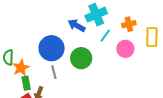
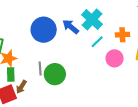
cyan cross: (96, 15) -> (92, 20), turned -35
blue circle: (52, 48) -> (44, 30), moved
green circle: (81, 58) -> (55, 74), moved

